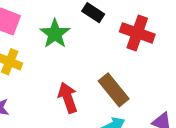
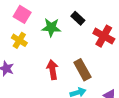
green star: (55, 34) -> (51, 27), turned 30

